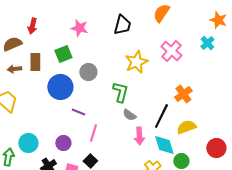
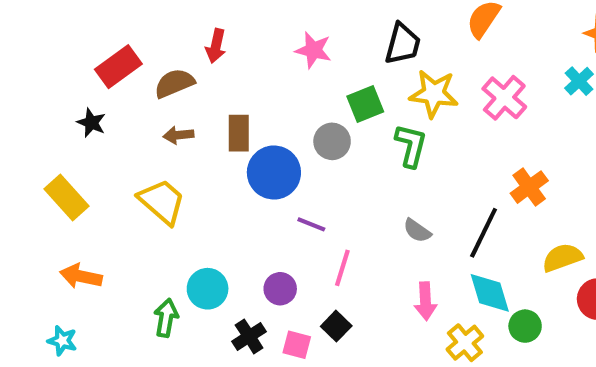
green square: (63, 54) -> (365, 104), moved
brown rectangle: (35, 62) -> (239, 133), moved
yellow star: (136, 62) -> (434, 94), moved, turned 30
green L-shape: (120, 92) -> (411, 146), moved
yellow semicircle: (186, 127) -> (562, 258), moved
pink arrow: (139, 136) -> (425, 301), moved

